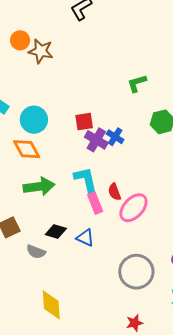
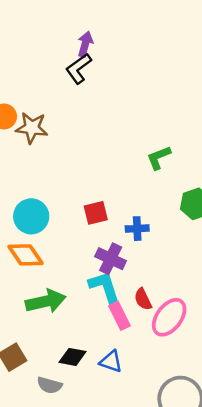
blue cross: (115, 137) -> (137, 229), turned -30
purple cross: (96, 140) -> (111, 259), moved

